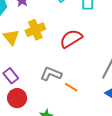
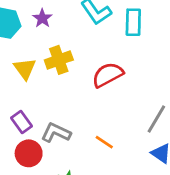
gray L-shape: (51, 74) -> (56, 133), moved

